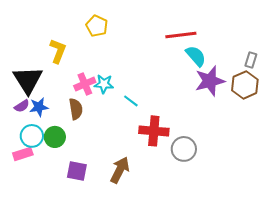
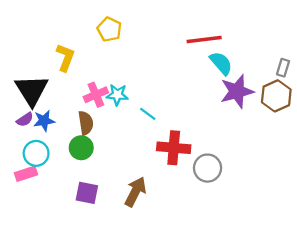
green circle: (55, 137) -> (81, 148), moved

